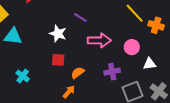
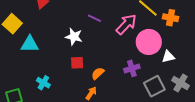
pink arrow: (99, 40) -> (126, 24), moved, turned -40
pink circle: (132, 47) -> (149, 42), size x1.6

